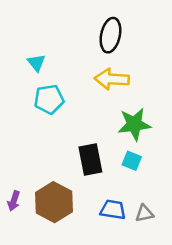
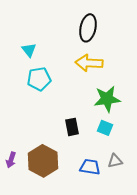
black rectangle: (90, 159) -> (72, 127), size x0.7
gray triangle: (144, 213) -> (115, 161), moved

